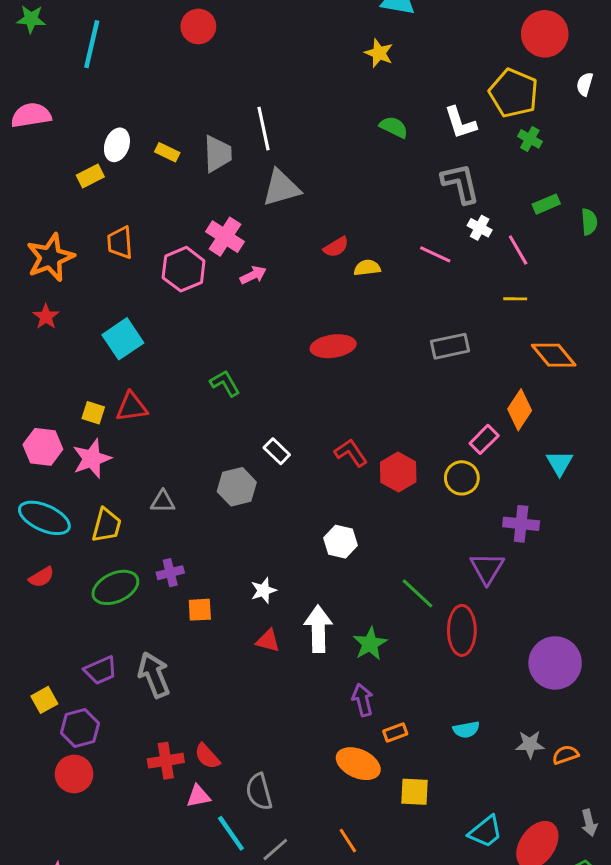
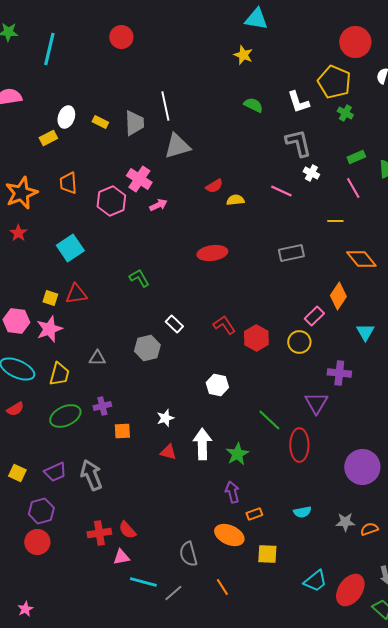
pink line: (518, 250) -> (353, 188), moved
yellow square: (44, 700) -> (17, 473), moved, turned -36
gray semicircle: (259, 792) -> (188, 554), moved
cyan line: (231, 833) -> (143, 582), turned -40

